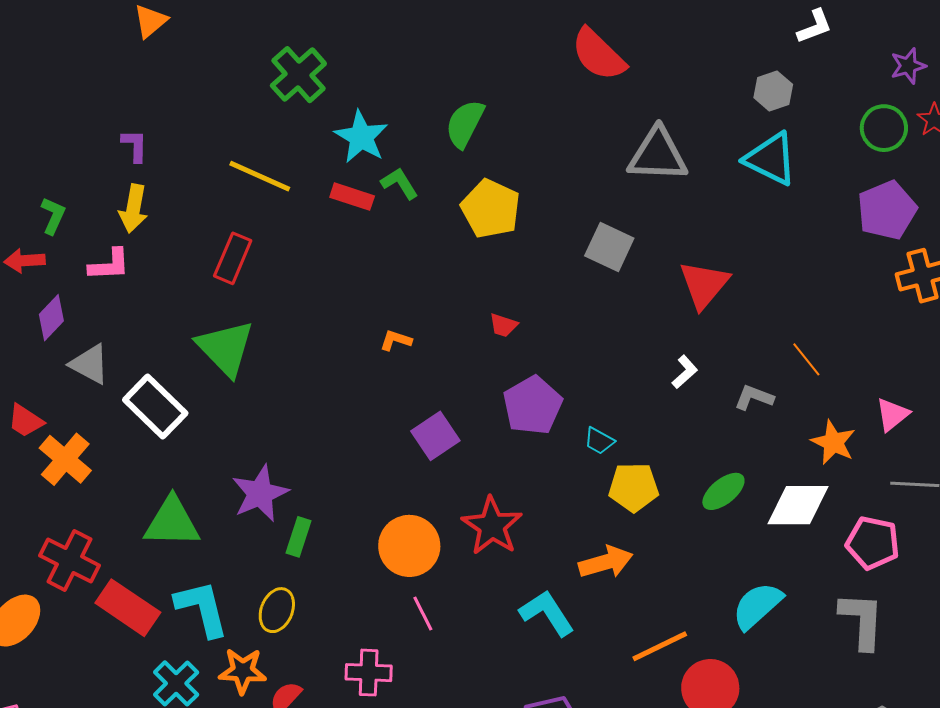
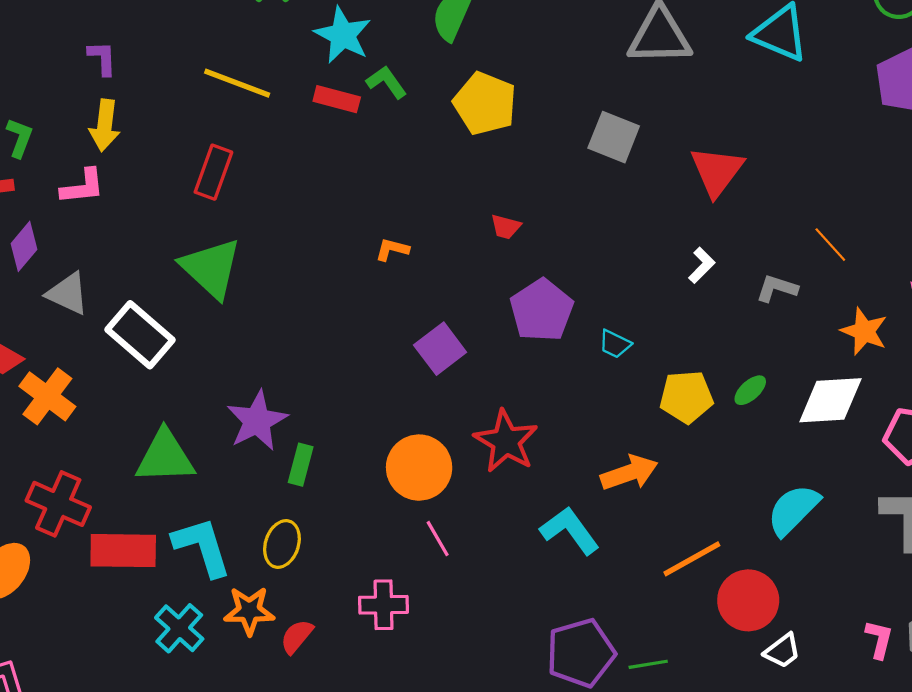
yellow pentagon: (634, 487) -> (686, 397), moved
green ellipse: (723, 491) -> (750, 390), size x0.7
red rectangle: (128, 608) -> (123, 551), turned -30

